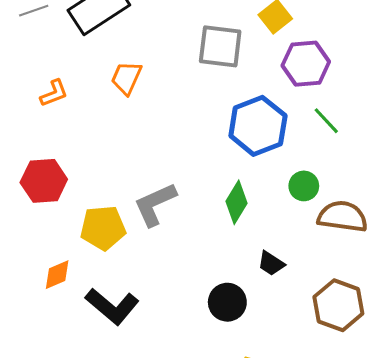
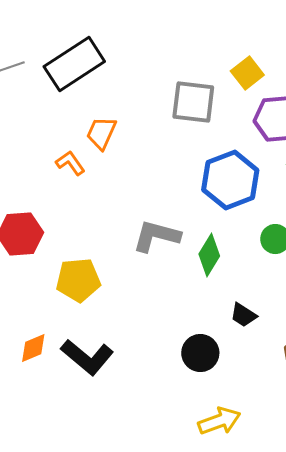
orange L-shape: (54, 93) -> (70, 163), moved, turned -104
gray L-shape: (155, 204) -> (156, 236), moved, turned 39
orange diamond: (57, 275) -> (33, 348), moved

